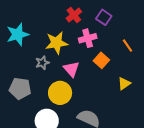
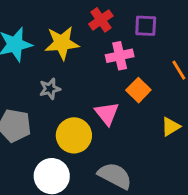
purple square: (104, 17) -> (146, 26), turned -35
yellow star: (57, 43) -> (62, 43), moved
pink triangle: (71, 69) -> (107, 114), moved

